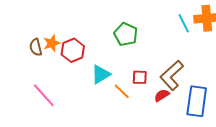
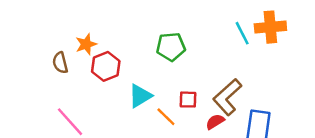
green pentagon: (126, 34) -> (171, 47), turned -30
orange star: (52, 43) -> (86, 44), moved

